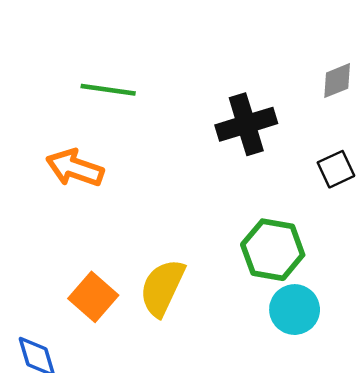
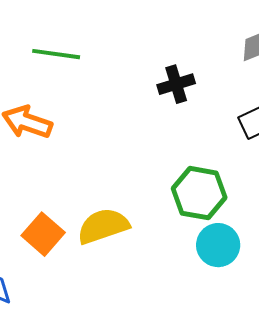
black cross: (246, 124) -> (176, 84), size x0.7
yellow semicircle: (162, 288) -> (103, 226), turned 46

